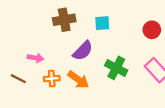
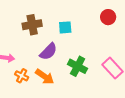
red circle: (152, 30) -> (108, 17), moved
orange cross: (52, 79) -> (22, 76), turned 32

